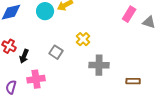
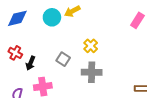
gray cross: (99, 65) -> (92, 72), moved

